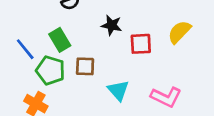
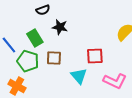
black star: (112, 25) -> (60, 27), moved
red square: (141, 44) -> (95, 56), moved

